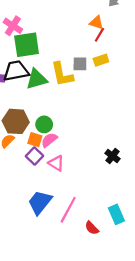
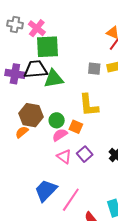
yellow L-shape: (62, 74) -> (89, 105), moved
orange square: (35, 140) -> (76, 127), moved
purple square: (34, 156) -> (85, 154), moved

